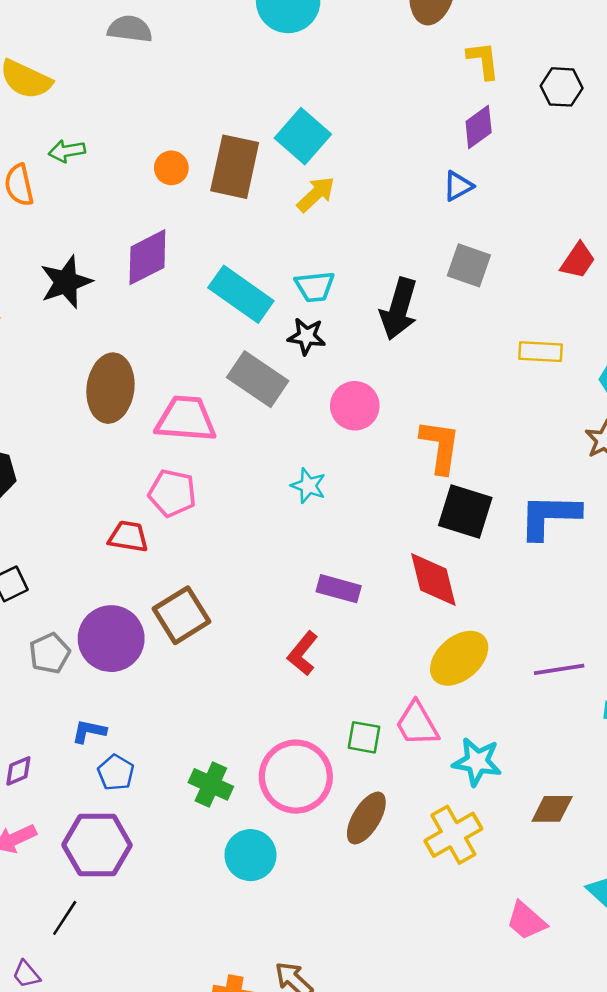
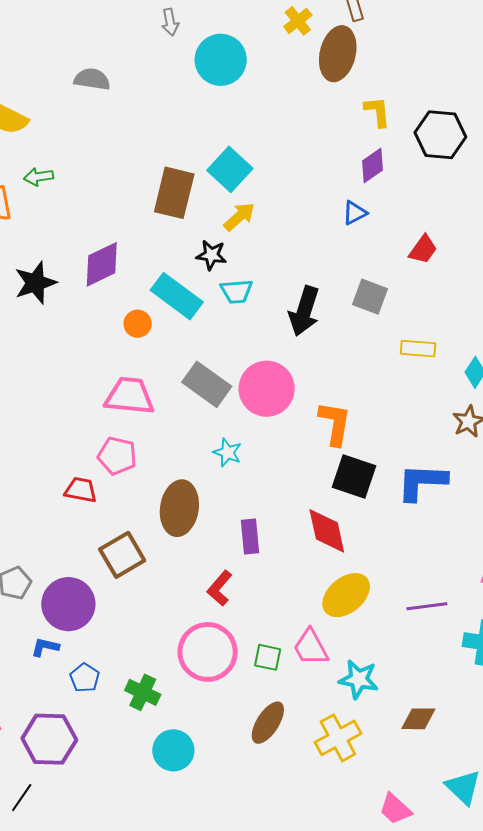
black hexagon: (562, 87) -> (440, 135), size x1.5
orange circle: (171, 168) -> (138, 324), moved
red trapezoid: (578, 261) -> (423, 249), moved
gray square: (469, 265) -> (370, 297), moved
black star: (307, 336) -> (211, 255), moved
gray rectangle: (258, 379) -> (207, 384), moved
brown ellipse: (110, 388) -> (179, 508), moved
pink circle: (355, 406) -> (267, 389), size x1.4
purple rectangle: (339, 589) -> (250, 536), turned 68
purple circle: (111, 639) -> (68, 604), moved
blue pentagon: (116, 773) -> (85, 678), moved
pink circle: (296, 777) -> (208, 652), moved

